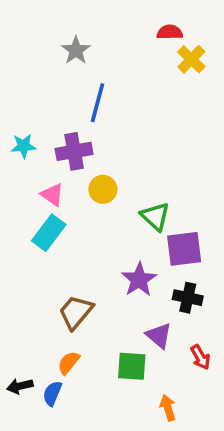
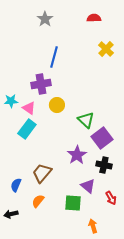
gray star: (76, 50) -> (45, 19), moved
yellow cross: (191, 59) -> (106, 49), moved
cyan star: (23, 146) -> (11, 101), moved
purple square: (184, 249) -> (102, 138), turned -30
blue semicircle: (52, 393) -> (16, 185), moved

